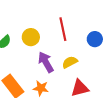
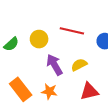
red line: (63, 29) -> (72, 31), turned -65

